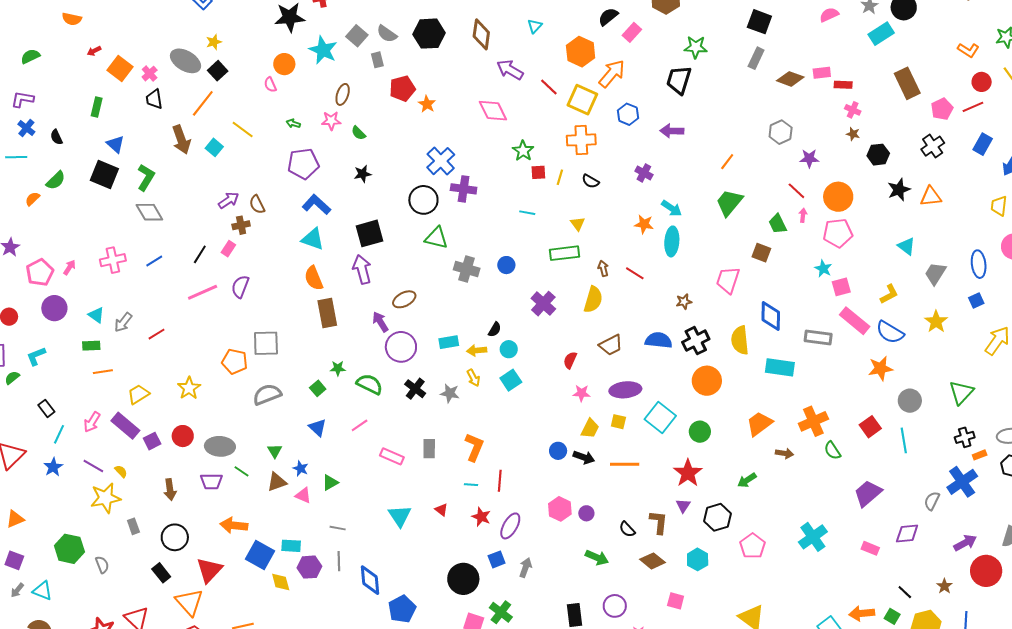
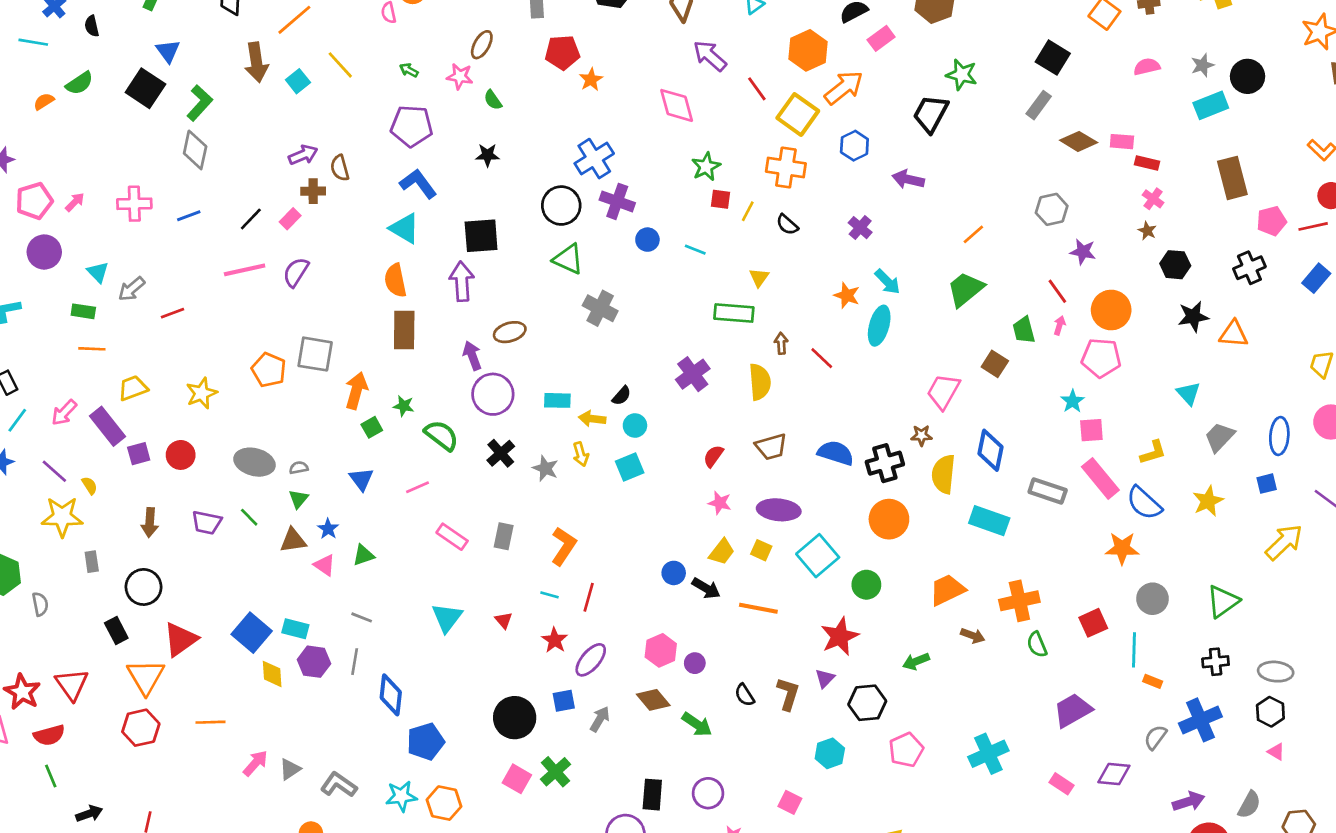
gray diamond: (149, 212) -> (195, 150), turned 32
blue circle: (506, 265) -> (647, 240), moved
yellow semicircle: (593, 300) -> (760, 382), turned -32
brown star: (684, 302) -> (921, 435), moved
gray semicircle: (267, 394) -> (299, 468), moved, size x0.5
gray ellipse: (220, 446) -> (255, 462), moved
orange rectangle: (980, 455) -> (1153, 681), moved, turned 32
orange arrow: (234, 525) -> (356, 391), moved, turned 88
brown diamond: (652, 561) -> (653, 700), moved

